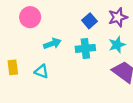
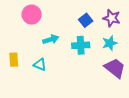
purple star: (118, 17) -> (112, 18), turned 30

